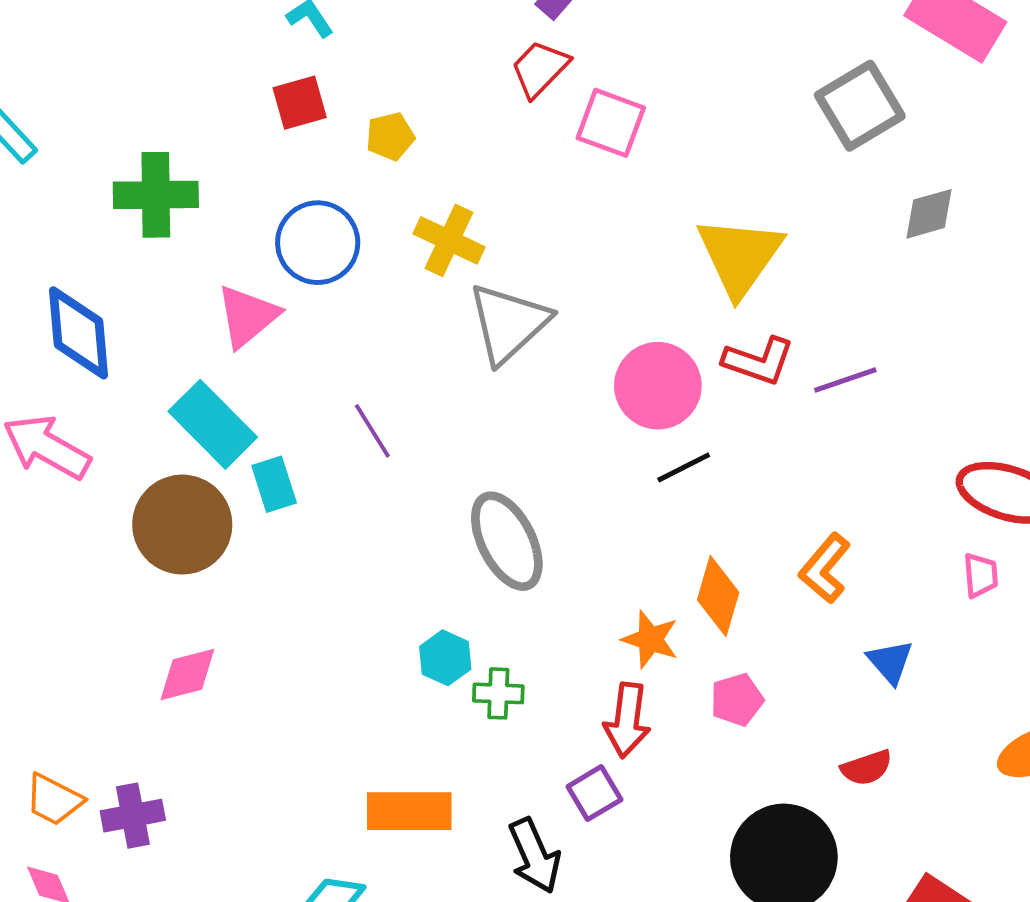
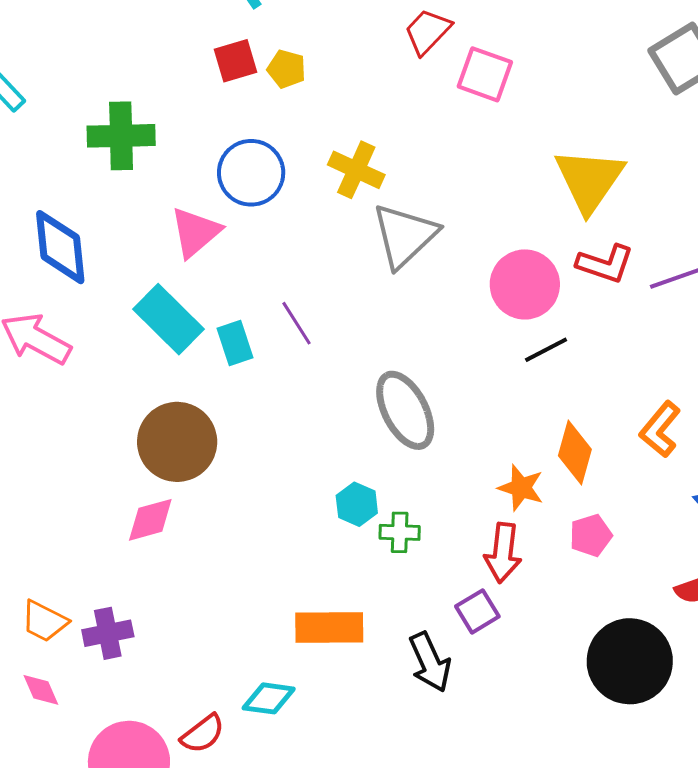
yellow pentagon: (390, 136) -> (286, 69), moved, turned 30
cyan rectangle: (274, 484) -> (235, 343), moved
brown circle: (182, 525) -> (177, 442), moved

